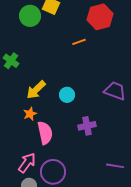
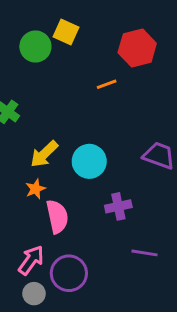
cyan circle: (67, 95) -> (89, 161), size x1.5
purple line: (115, 166) -> (144, 253), moved

